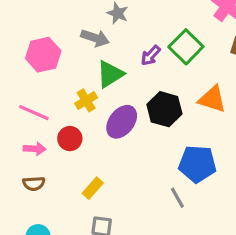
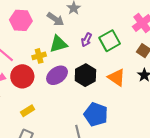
purple arrow: (151, 55) -> (86, 40), turned -32
red circle: (70, 139) -> (22, 76), size x1.5

